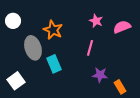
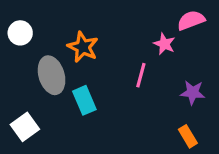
pink star: (96, 21) -> (164, 44), moved
pink semicircle: (122, 27) -> (191, 20), moved
purple star: (100, 75) -> (193, 92), moved

